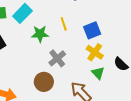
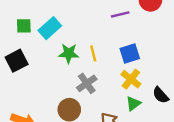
yellow line: (64, 24) -> (93, 53), moved
green triangle: (98, 73) -> (133, 104), turned 32

